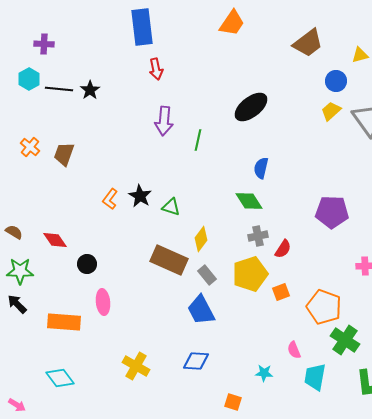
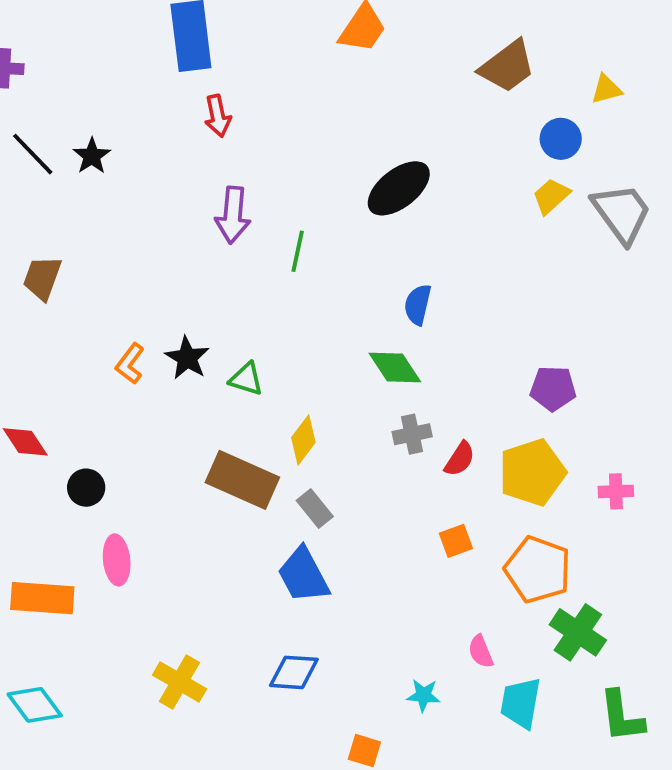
black line: (59, 89) -> (33, 154), turned 40
purple pentagon: (332, 212) -> (553, 388), size x0.7
yellow pentagon: (250, 274) -> (532, 472), moved

